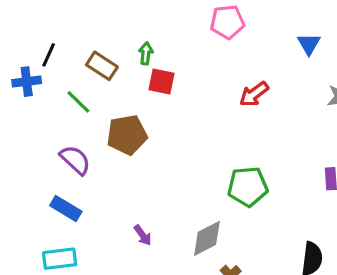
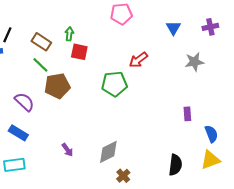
green line: (78, 102) -> (40, 65), moved
green pentagon: (248, 187) -> (114, 84), moved

